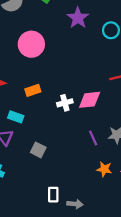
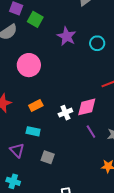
cyan rectangle: (16, 117) -> (33, 131), moved
purple line: (93, 138) -> (91, 132), moved

